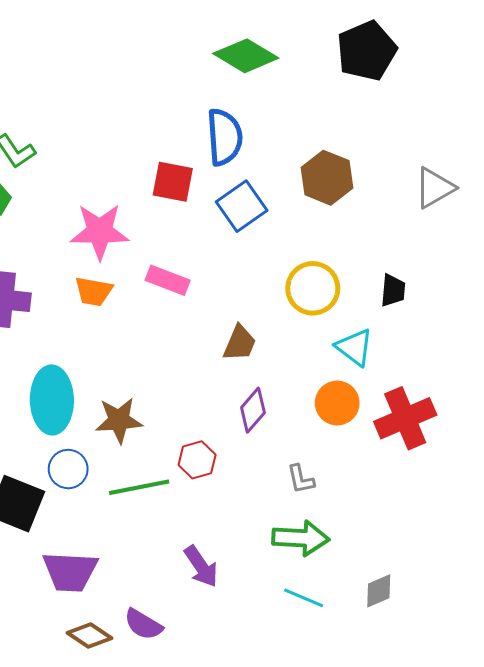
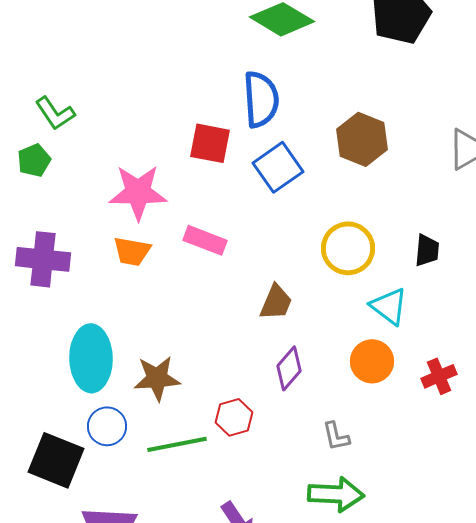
red cross: (405, 418) -> (439, 376), size x0.6

